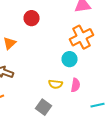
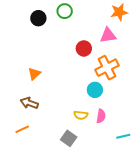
red circle: (32, 18) -> (84, 48), moved

